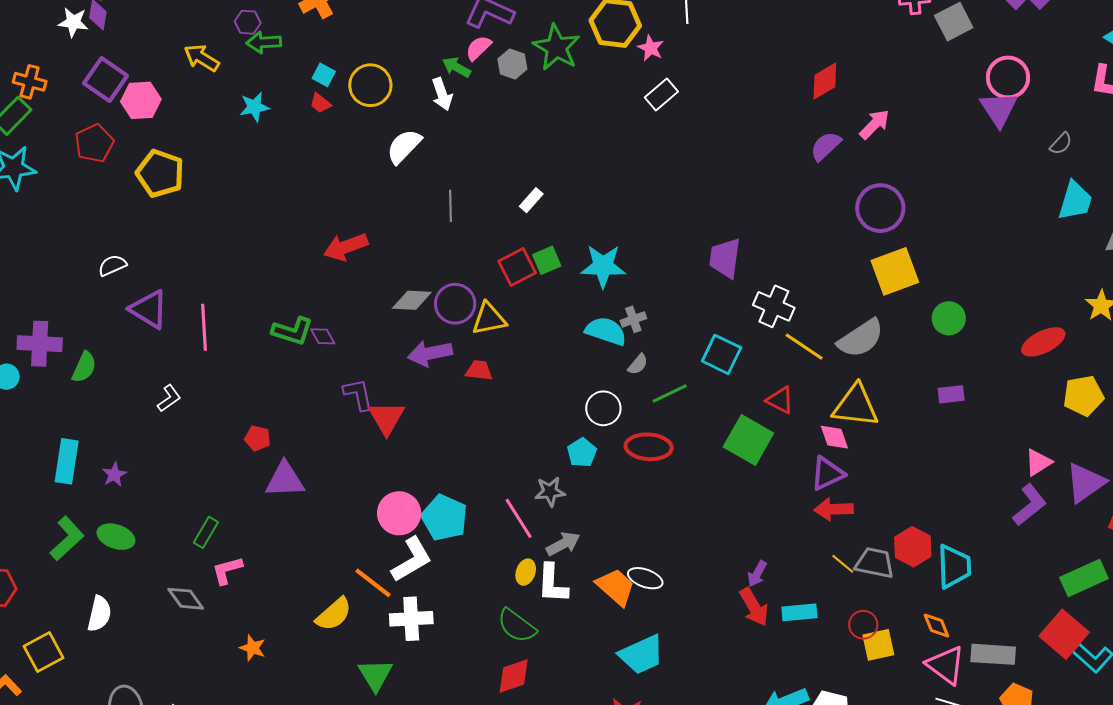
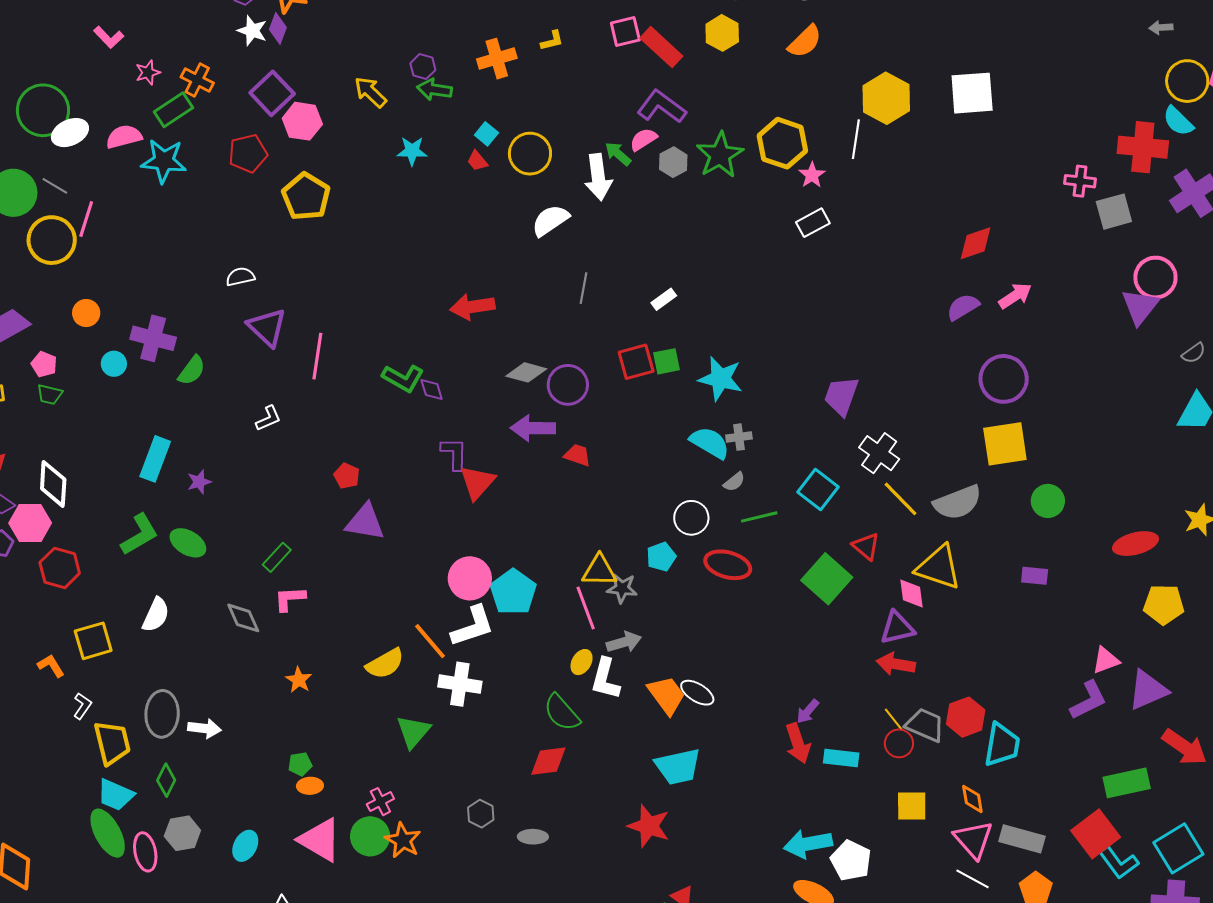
white arrow: (442, 94) -> (598, 177), size x1.4
yellow triangle: (489, 319) -> (599, 571), moved
red circle: (863, 625) -> (899, 743), moved

